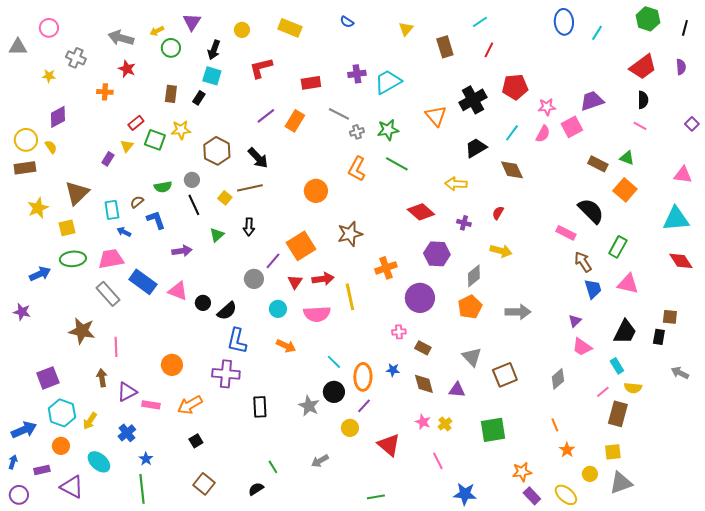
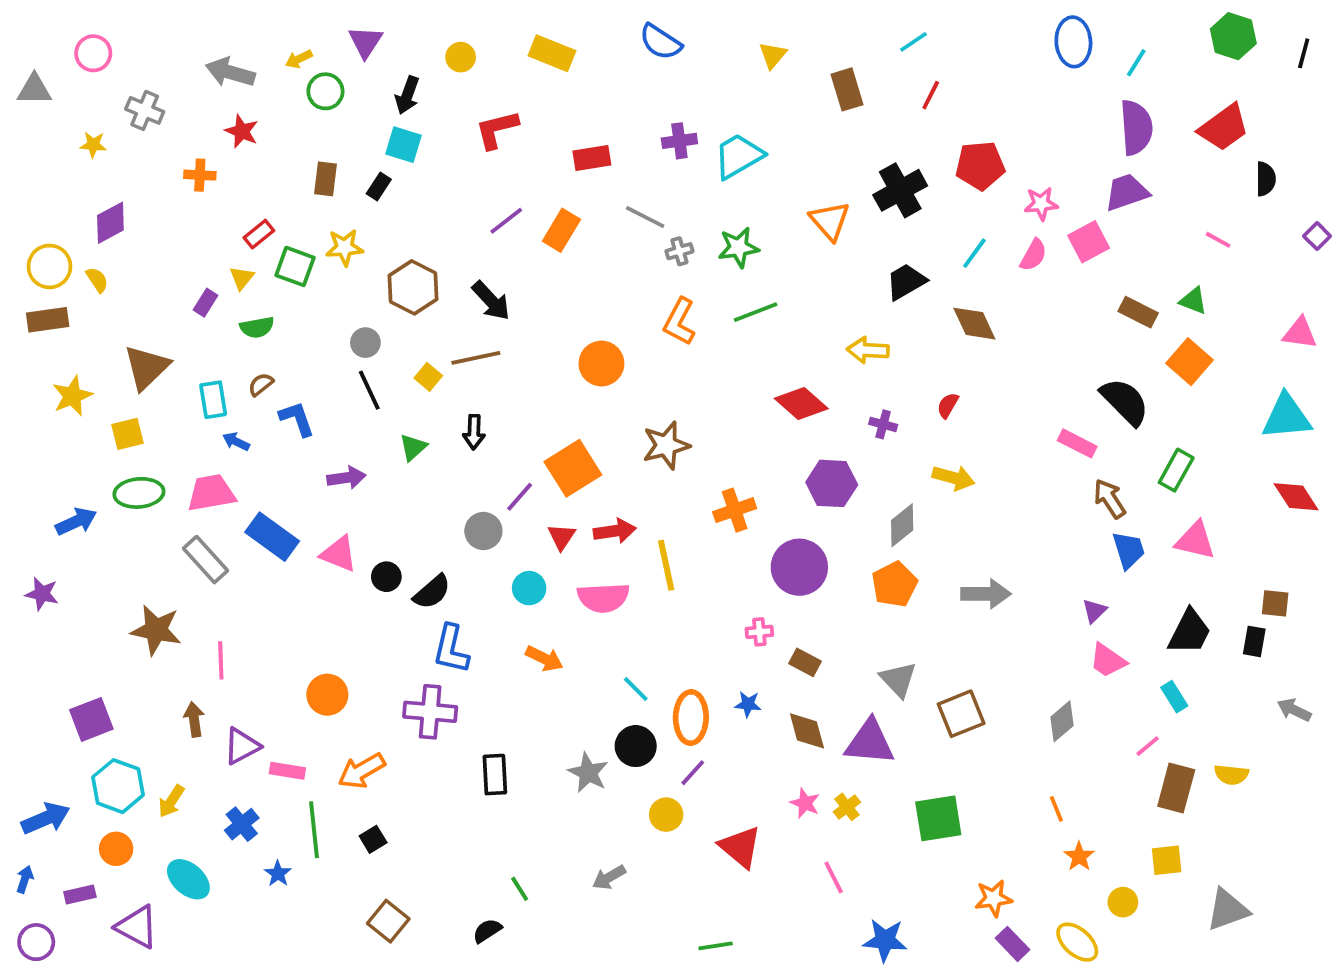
blue semicircle: (347, 22) -> (660, 42), size x1.6
purple semicircle: (681, 67) -> (1136, 128), moved, size x1.8
black semicircle: (643, 100) -> (1266, 179), moved
green line: (397, 164) -> (756, 312), turned -50
green semicircle: (163, 187) -> (257, 327), moved
yellow semicircle: (633, 388) -> (1231, 775), moved
purple triangle: (457, 390) -> (870, 742), size x1.6
gray triangle: (621, 483) -> (1228, 910), moved
green line: (142, 489) -> (314, 830), moved

